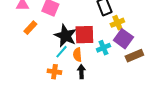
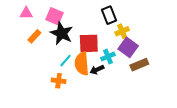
black star: (65, 36) -> (62, 33), moved
orange semicircle: (77, 55) -> (82, 64), size x1.6
black arrow: (81, 72) -> (97, 70), moved, turned -112

